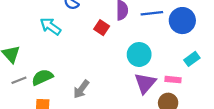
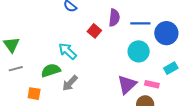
cyan arrow: (50, 26) -> (68, 51), moved
cyan circle: (139, 54) -> (139, 51), moved
green semicircle: (42, 77) -> (51, 70), moved

